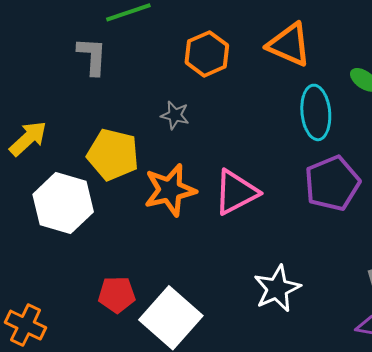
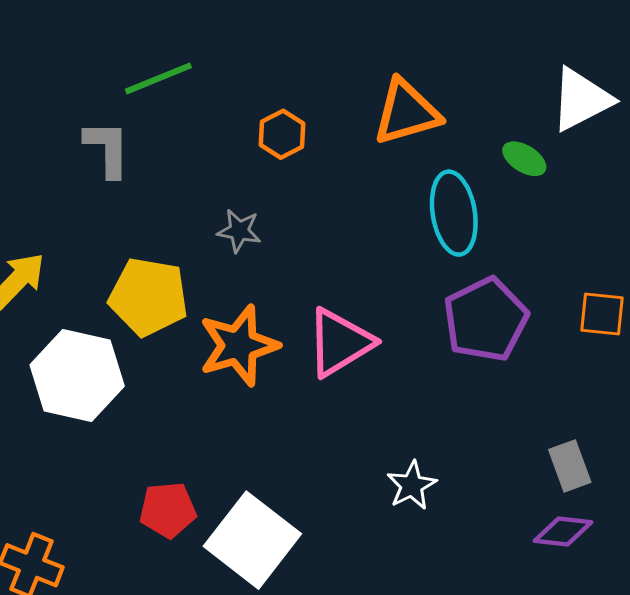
orange triangle: (289, 45) -> (407, 112), turned -36
orange hexagon: (207, 54) -> (282, 134), size x0.7
white star: (277, 289) -> (412, 485), size x0.7

